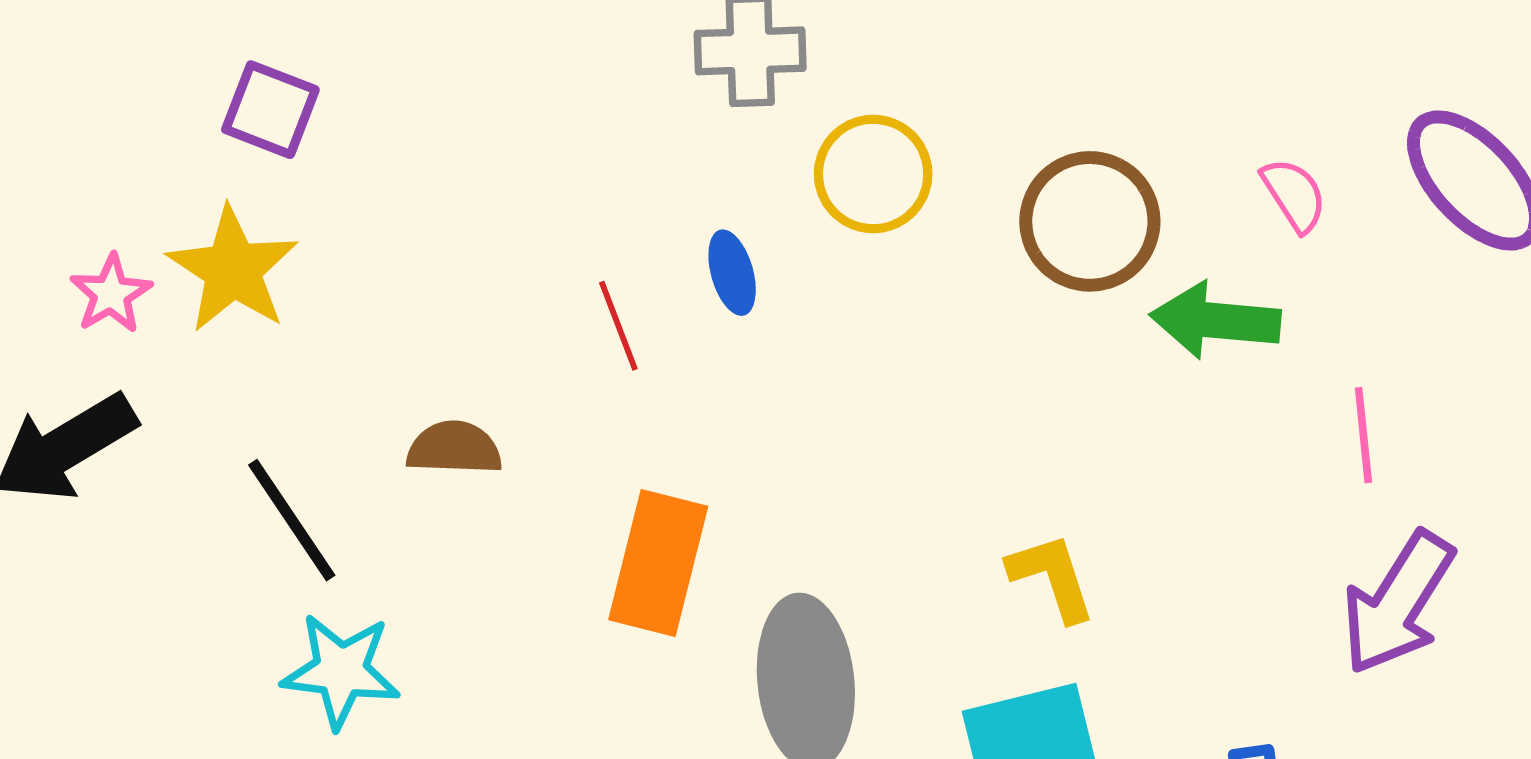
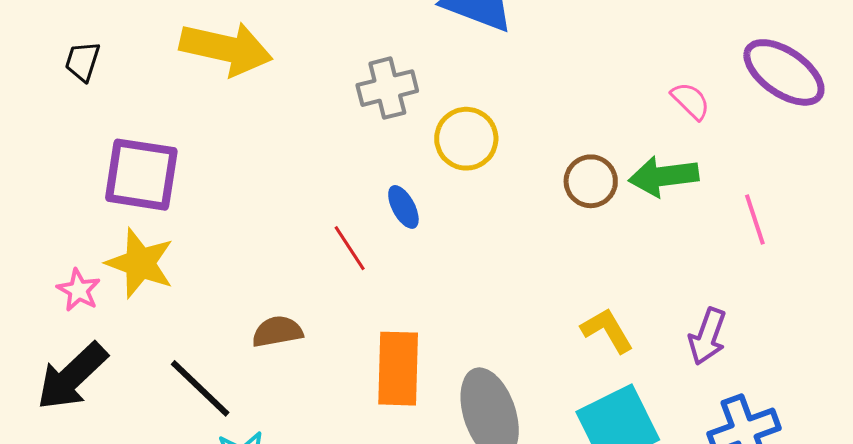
purple square: (270, 110) -> (141, 175), size x1.5
brown circle: (1090, 221) -> (591, 181), moved, size x0.7
purple arrow: (1398, 603) -> (707, 336), moved, size x0.7

